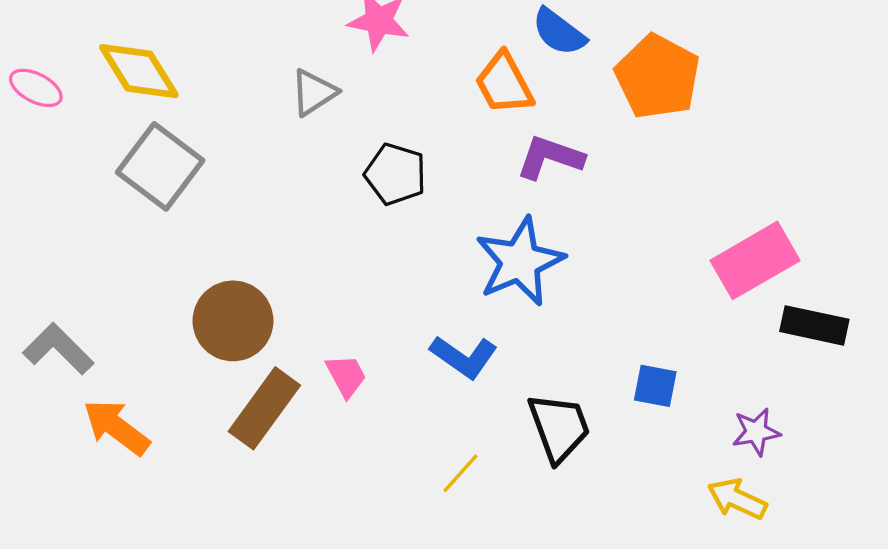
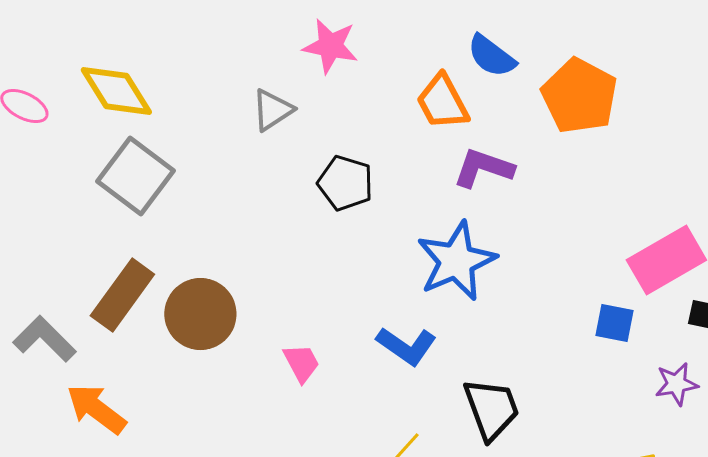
blue square: (655, 386) -> (614, 323), moved
brown rectangle: (264, 408) -> (122, 295), moved
purple star: (756, 432) -> (676, 384), moved

